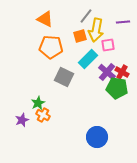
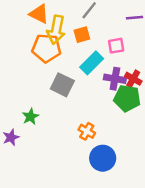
yellow arrow: (96, 30) -> (56, 30), moved
purple cross: (107, 72) -> (115, 79), turned -30
orange cross: (43, 115) -> (87, 131), moved

